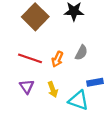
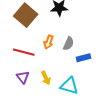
orange arrow: (57, 59) -> (49, 42), moved
blue rectangle: (95, 82) -> (83, 58), moved

